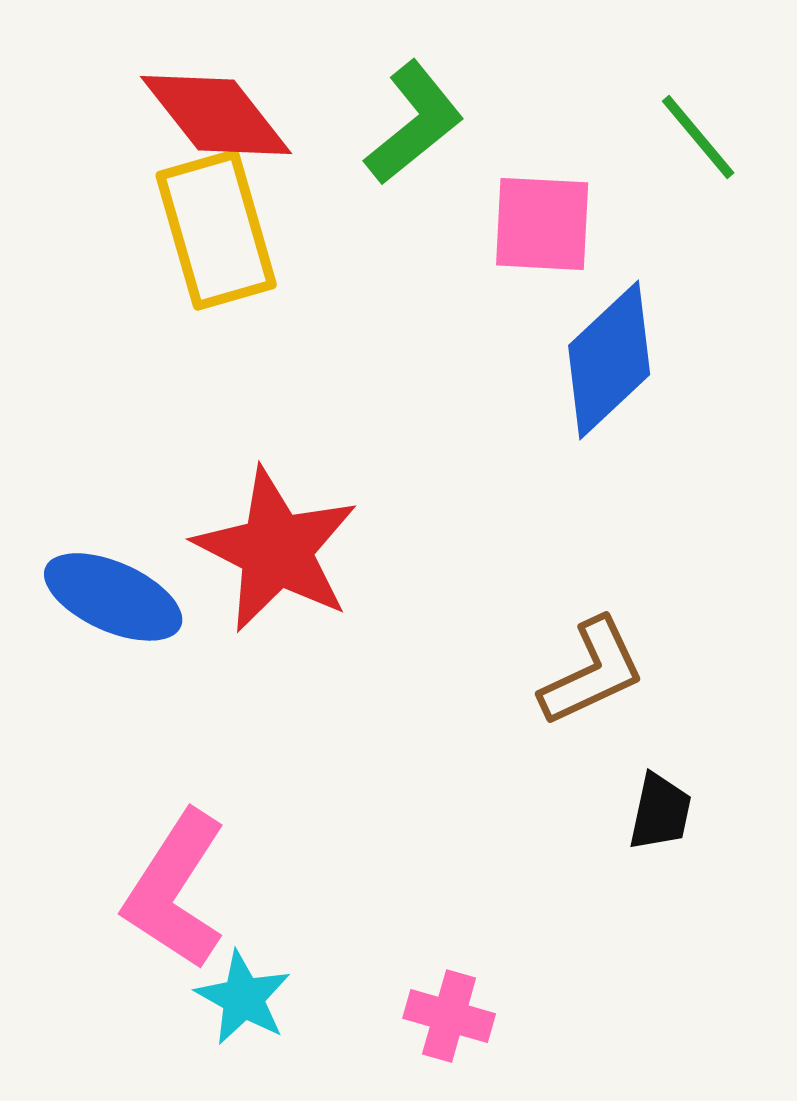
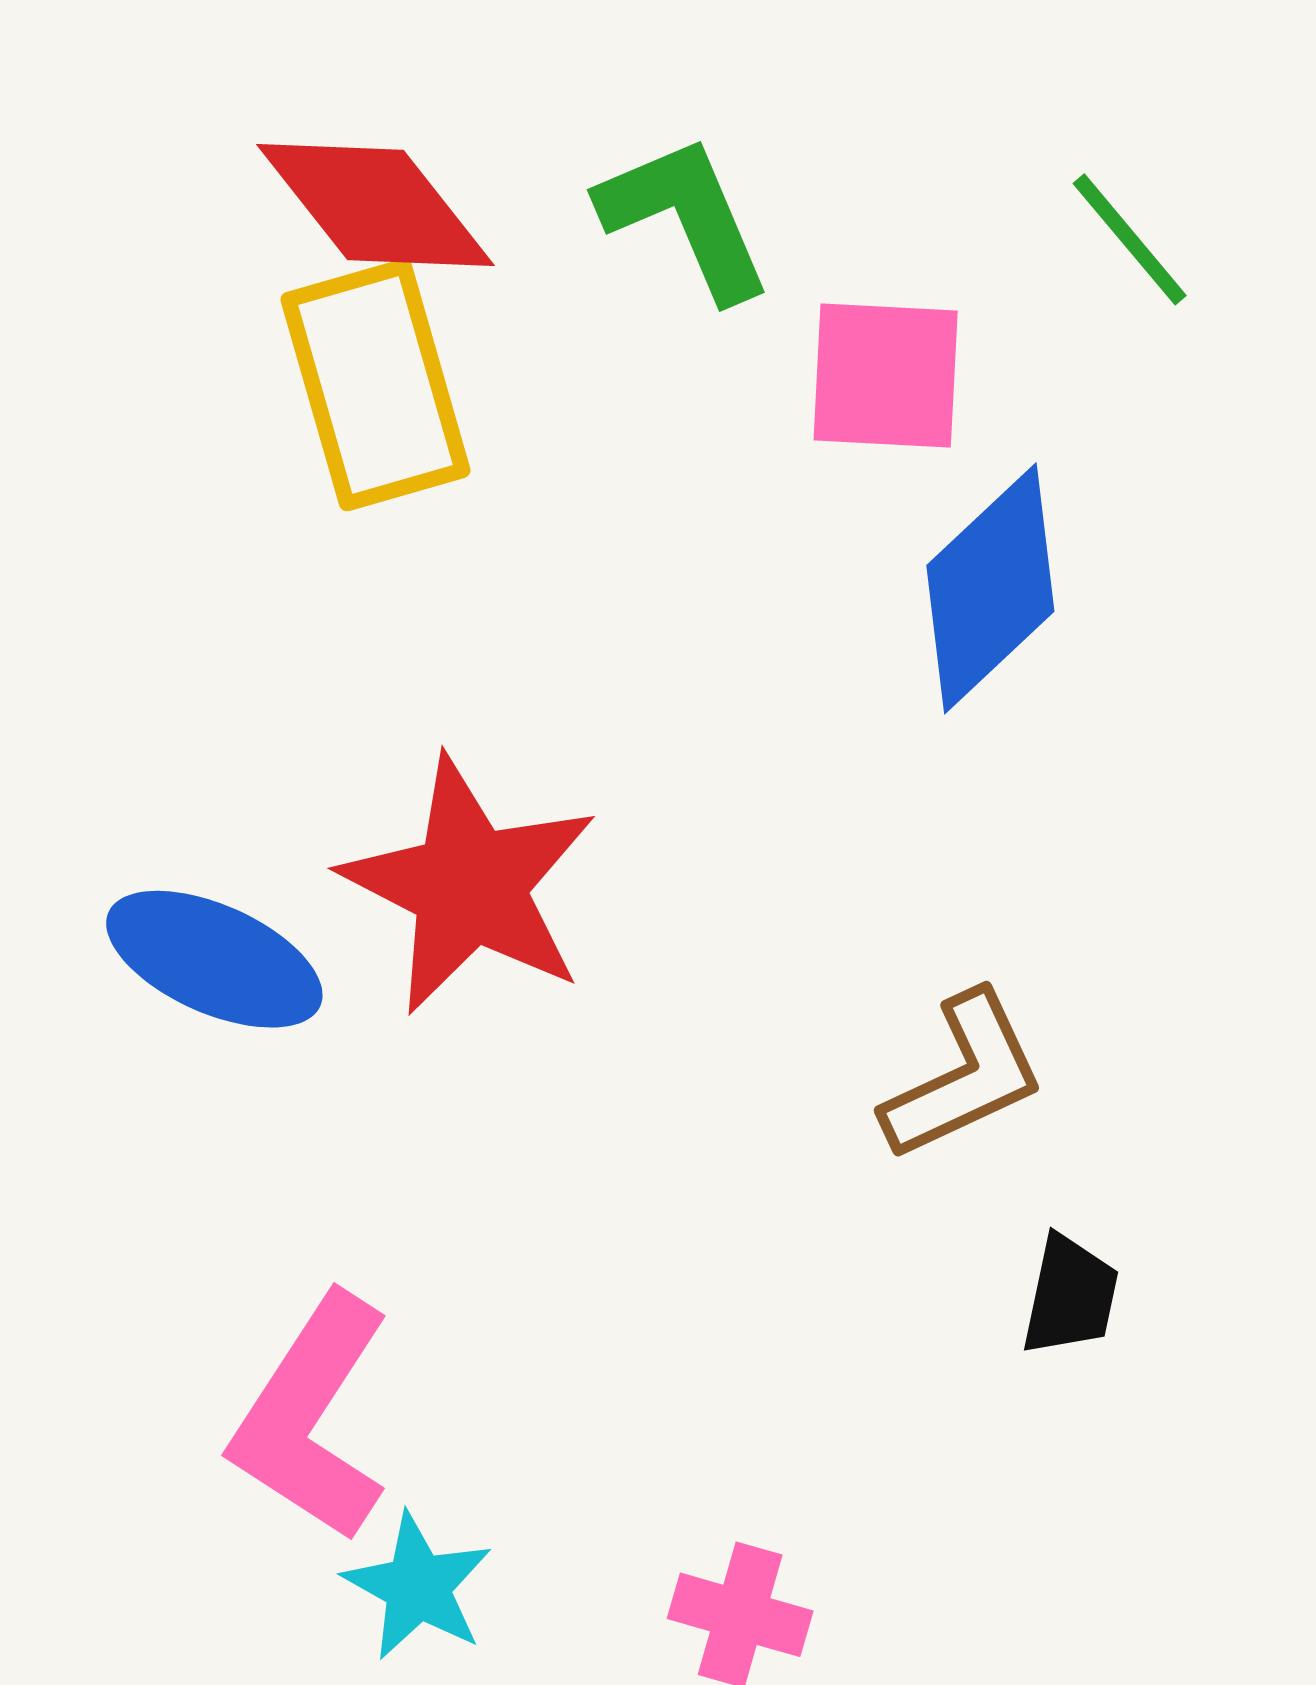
green L-shape: (414, 123) -> (685, 217), turned -74

